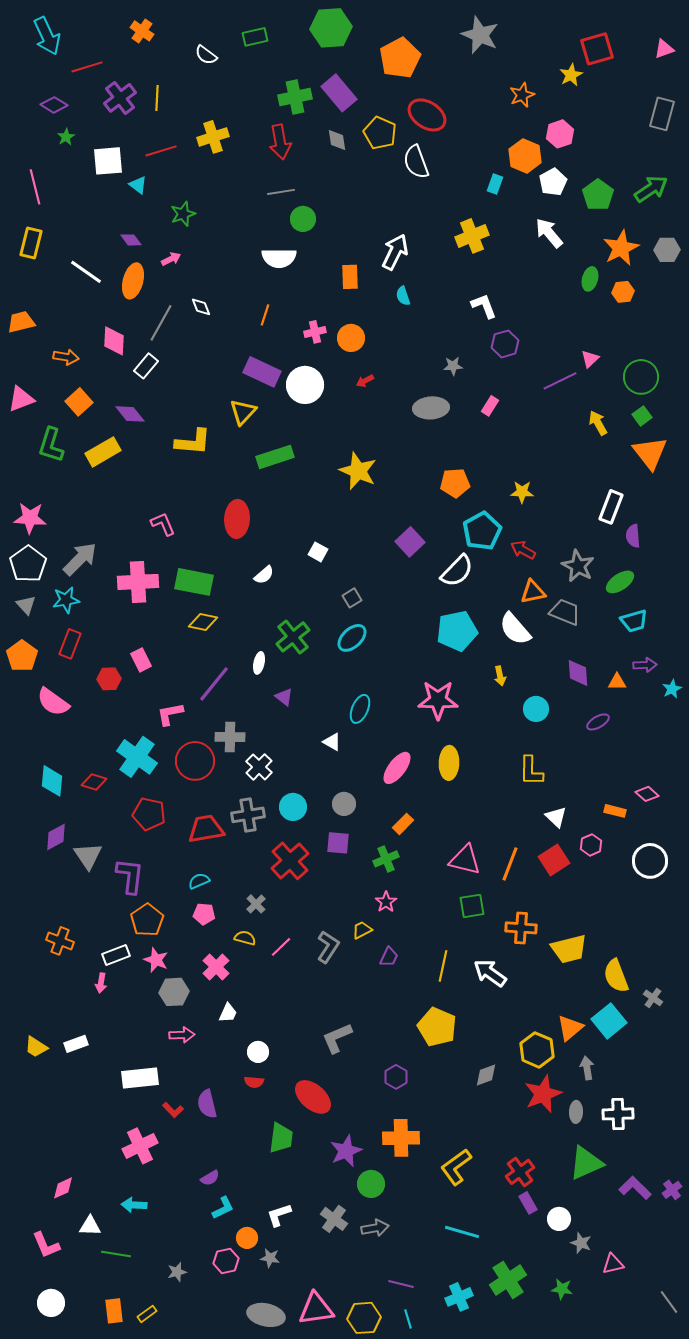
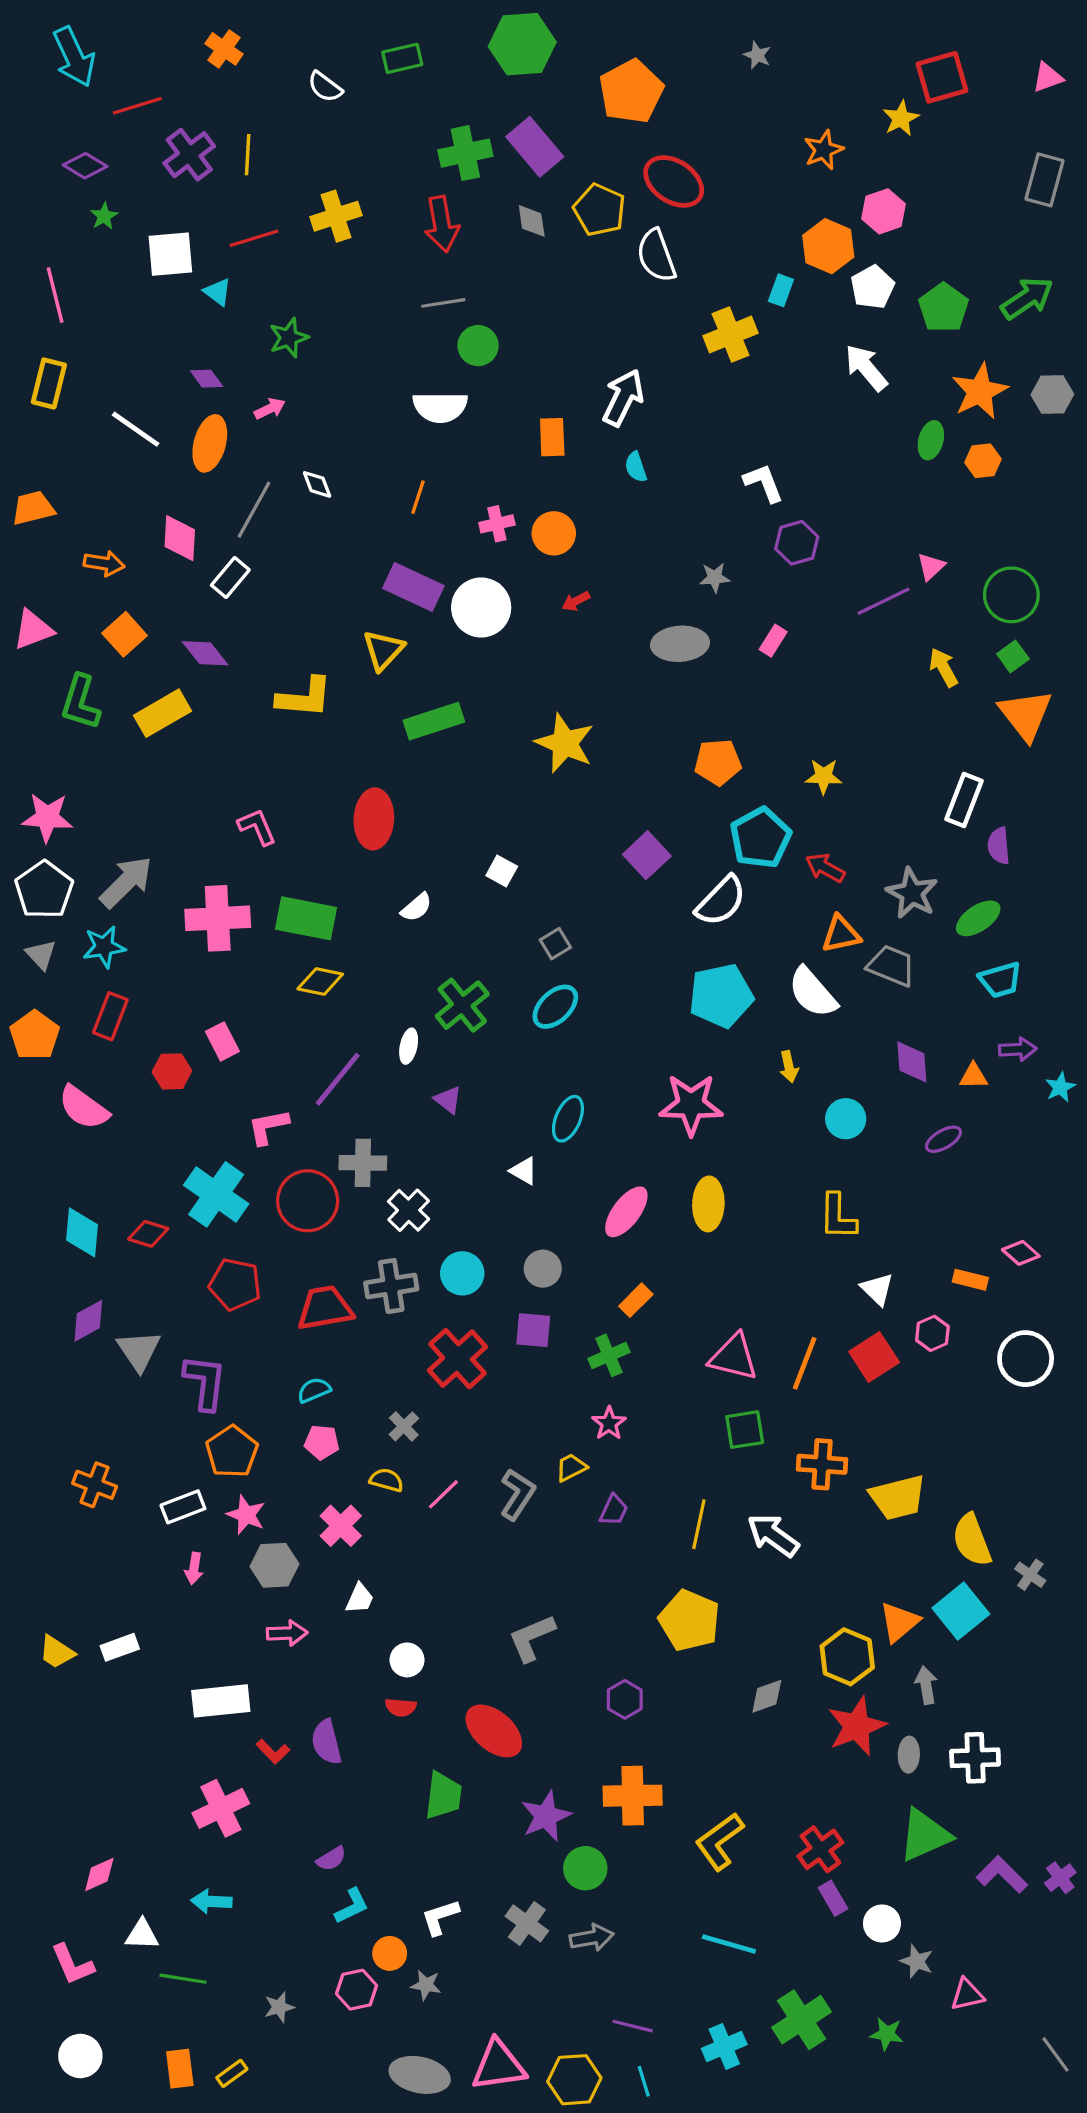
gray star: (480, 35) -> (757, 55), size x0.5
yellow cross: (472, 236) -> (730, 335), moved
pink arrow: (101, 983) -> (194, 1568), moved

